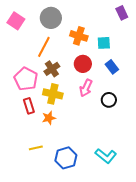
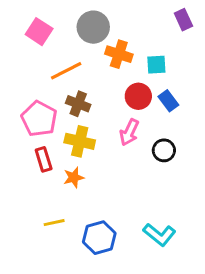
gray circle: (51, 18) -> (93, 27), moved
pink square: (16, 21) -> (39, 32), moved
orange line: (44, 47) -> (66, 71), turned 35
red circle: (83, 64) -> (138, 96), moved
brown cross: (52, 69) -> (78, 104), turned -35

